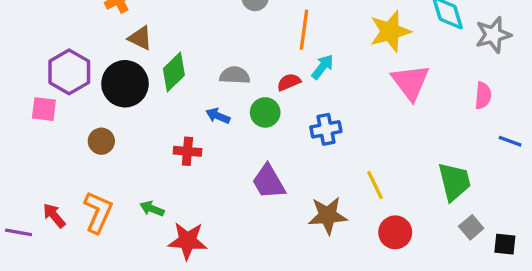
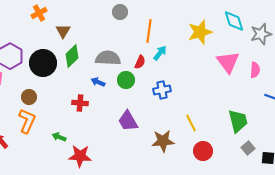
brown triangle: (140, 38) -> (63, 31), moved, turned 35
gray semicircle: (235, 75) -> (108, 58), size x1.4
red semicircle: (289, 82) -> (140, 62), turned 136
pink triangle: (410, 82) -> (228, 62), moved
orange L-shape: (98, 212) -> (27, 121), moved

